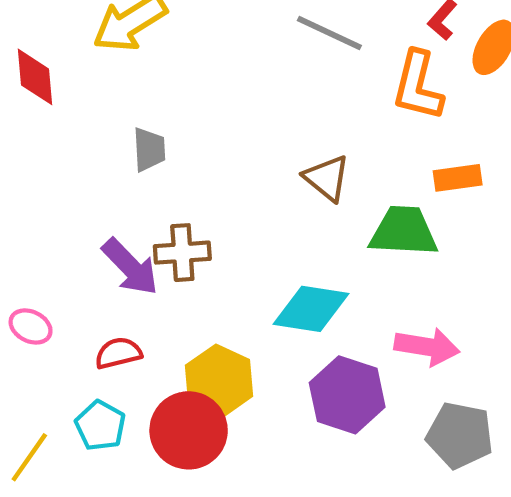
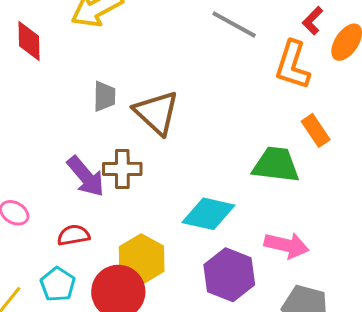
brown triangle: (327, 178) -> (156, 113), moved, size x1.4
orange rectangle: (458, 178) -> (316, 130), turned 60

